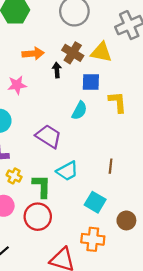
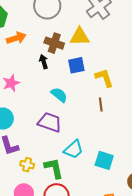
orange arrow: (33, 54) -> (16, 38), moved
cyan semicircle: (79, 111) -> (59, 95), moved, turned -66
brown line: (111, 166) -> (101, 104), moved
cyan square: (95, 202) -> (104, 160), moved

